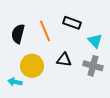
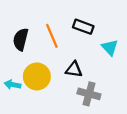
gray cross: (93, 66) -> (89, 94), moved
cyan arrow: (15, 82) -> (13, 85), moved

